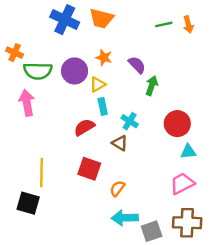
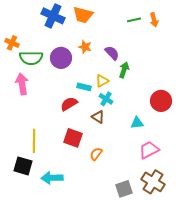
yellow triangle: (98, 84) -> (102, 81), moved
cyan rectangle: (103, 106) -> (84, 87), turned -64
red circle: (177, 124) -> (161, 101), moved
cyan triangle: (188, 152) -> (137, 123), moved
cyan arrow: (125, 218) -> (52, 178), moved
brown cross: (187, 223) -> (153, 182), turned 30

